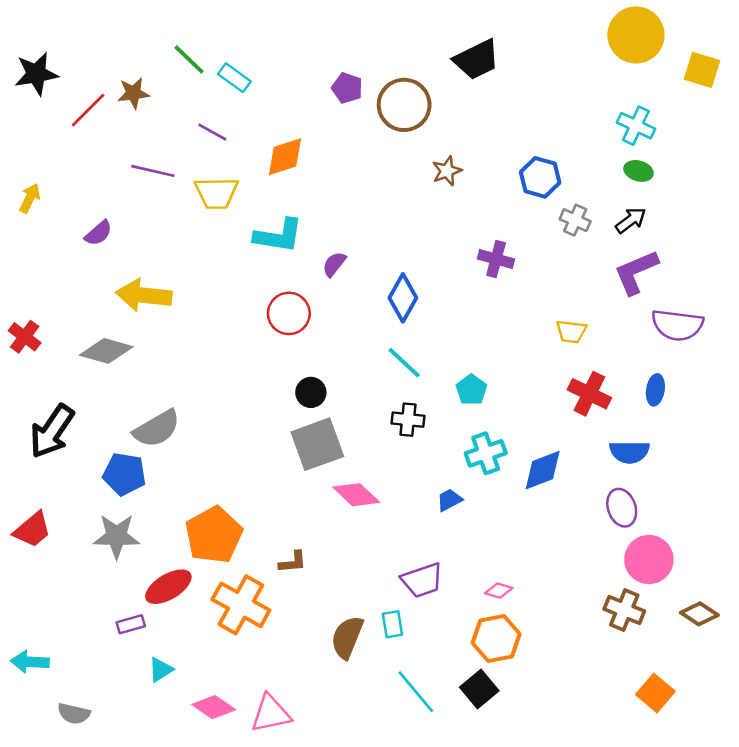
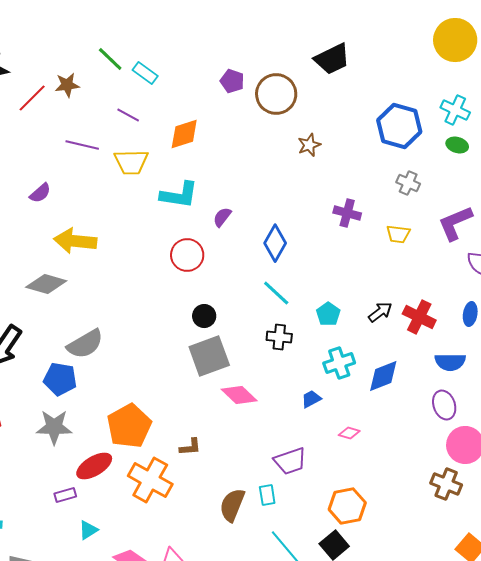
blue hexagon: (540, 177) -> (399, 126), moved, size x1.4
black arrow: (631, 220) -> (380, 312), moved
yellow trapezoid: (571, 332) -> (398, 234), moved
pink diamond: (499, 591) -> (349, 433), moved

